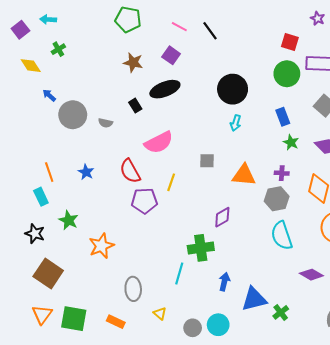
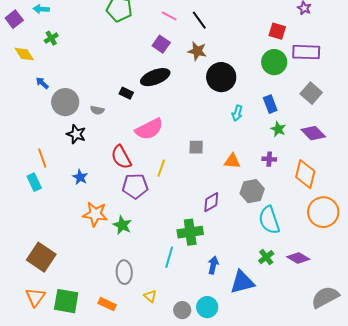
brown star: (133, 62) -> (197, 51), moved
black rectangle: (135, 106) -> (126, 93), turned -32
cyan arrow: (236, 123) -> (237, 113), moved
blue star: (86, 172) -> (80, 177), moved
orange triangle: (244, 175) -> (232, 161), size x0.7
gray hexagon: (277, 199) -> (252, 191), moved
green star: (69, 220) -> (122, 225), moved
black star: (35, 234) -> (76, 134), moved
orange star: (101, 246) -> (95, 214), moved, turned 30
green cross: (281, 312) -> (266, 257), moved

